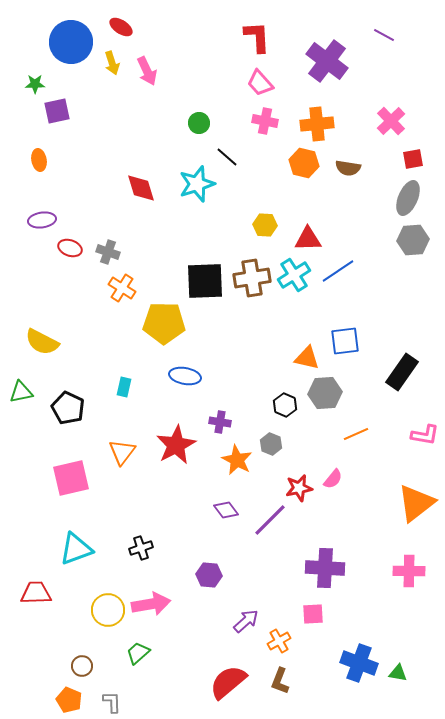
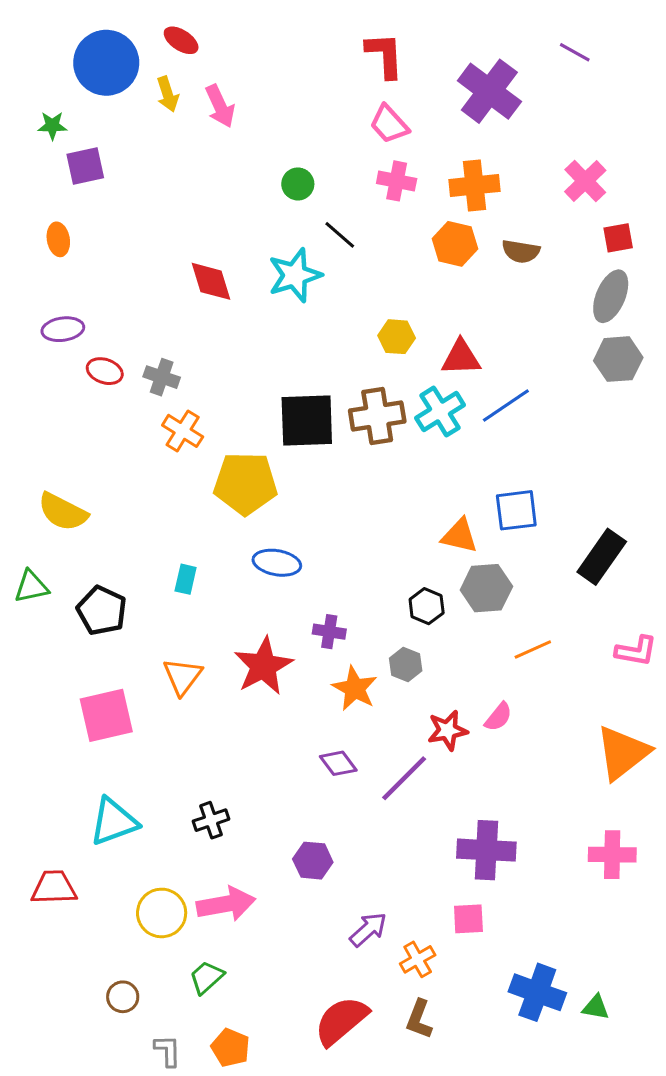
orange pentagon: (69, 700) -> (230, 1048), moved

